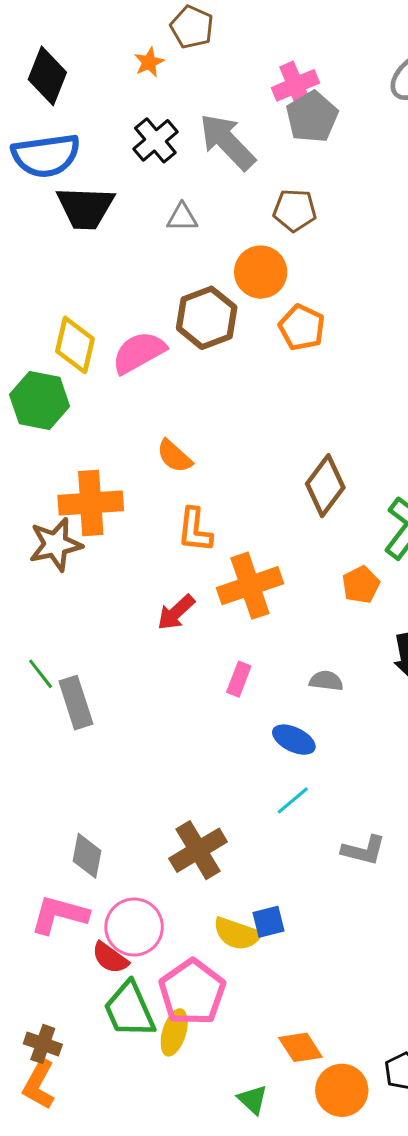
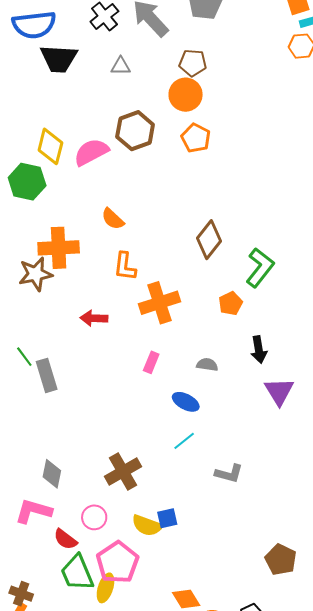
orange circle: (261, 272) -> (186, 95), moved
red arrow: (176, 612) -> (94, 318), moved, turned 44
pink circle: (134, 927) -> (94, 517), moved, size x0.7

